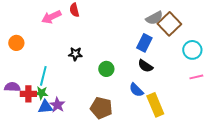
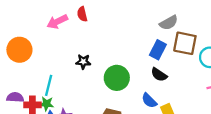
brown square: (169, 24) -> (185, 43), moved, turned -35
orange circle: (16, 43) -> (19, 50), size x1.5
green circle: (106, 69) -> (117, 78), size x1.5

